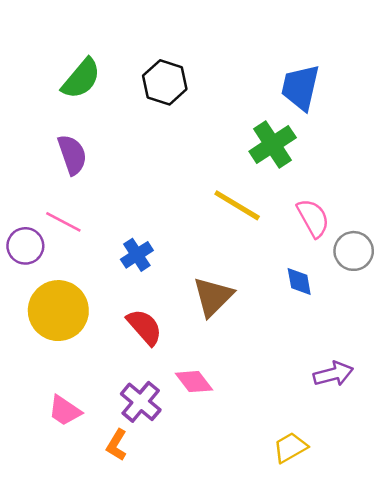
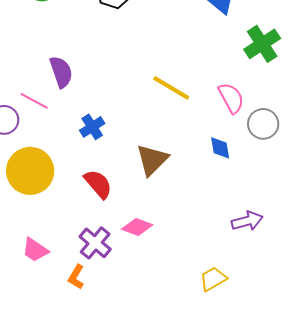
green cross: (273, 145) -> (262, 44), moved
purple semicircle: (72, 155) -> (61, 72), moved
pink diamond: (194, 382) -> (137, 227), turned -32

